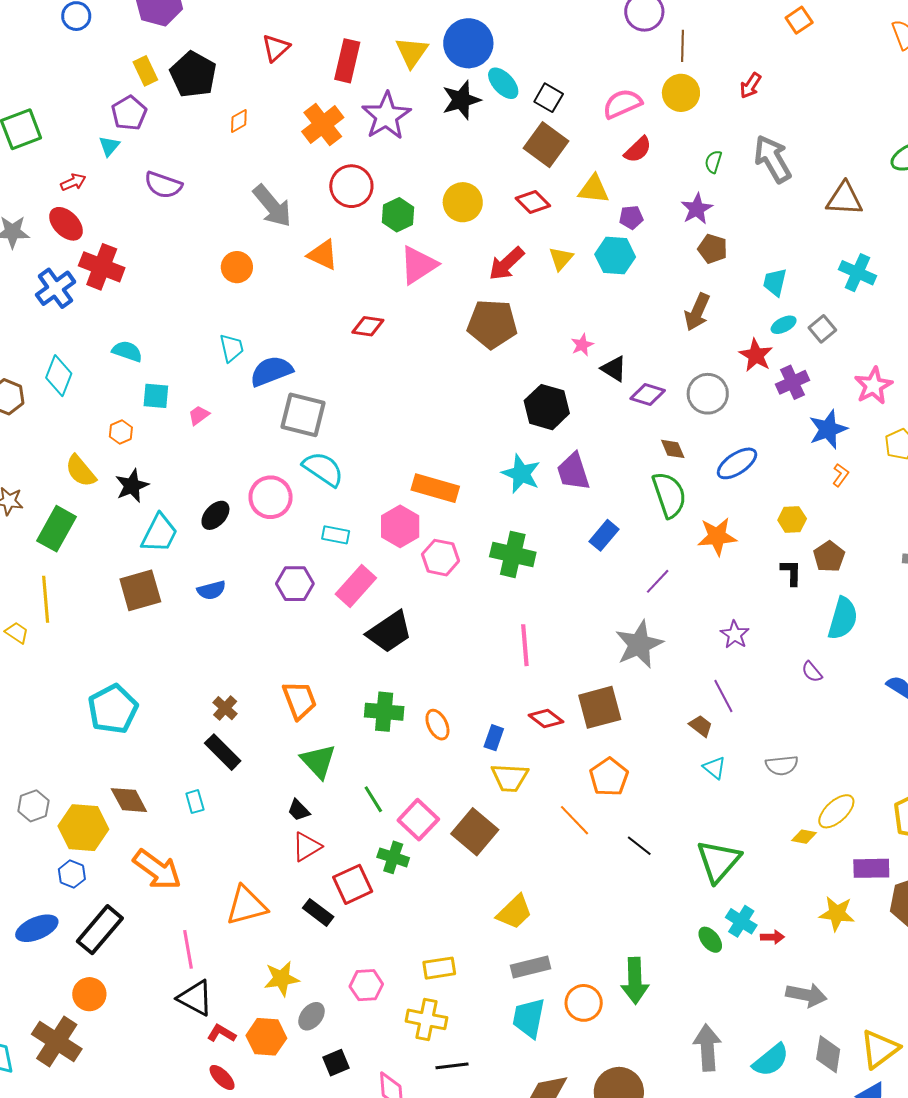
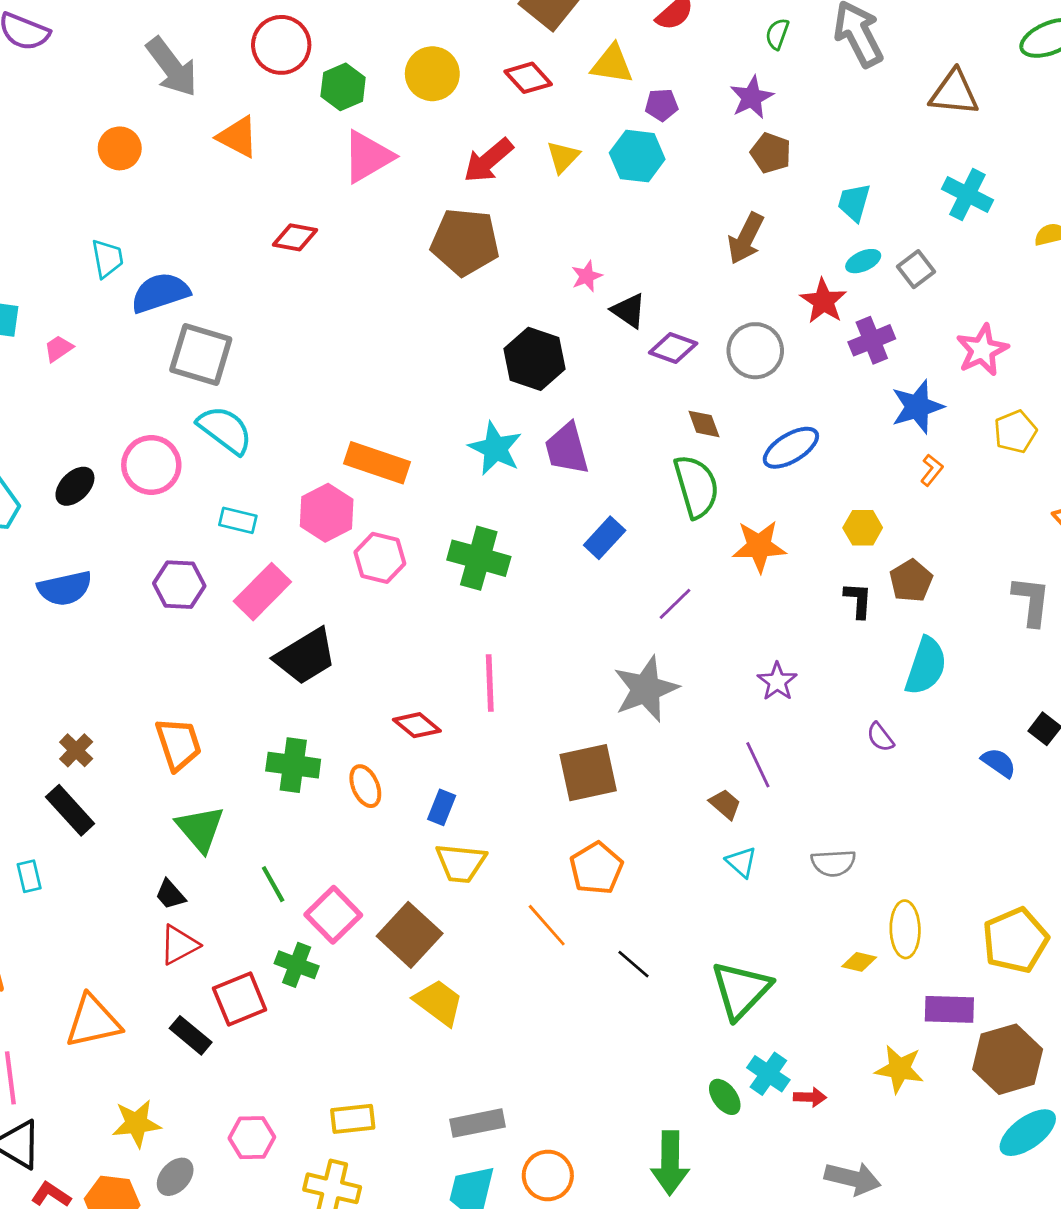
blue semicircle: (211, 590) -> (65, 588), size x1.4
red diamond: (546, 718) -> (417, 725), moved
yellow ellipse: (836, 811) -> (905, 929), turned -51
yellow trapezoid: (514, 912) -> (439, 1002), moved, turned -102
green arrow: (635, 981) -> (670, 1163), moved

